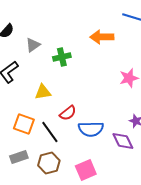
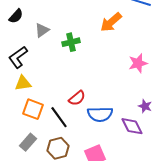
orange arrow: (102, 37) -> (111, 22), turned -40
yellow triangle: (43, 92) -> (23, 83), moved
gray rectangle: (19, 157) -> (28, 142), turned -30

